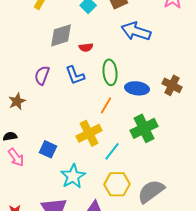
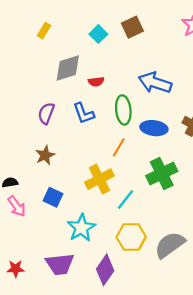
blue arrow: (136, 31) -> (155, 83), moved
brown star: (17, 101) -> (45, 155), moved

